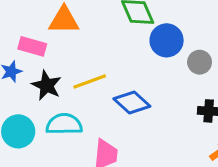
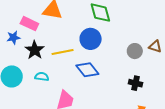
blue circle: (167, 40) -> (91, 39), moved
cyan semicircle: (64, 124) -> (42, 77), size x0.6

